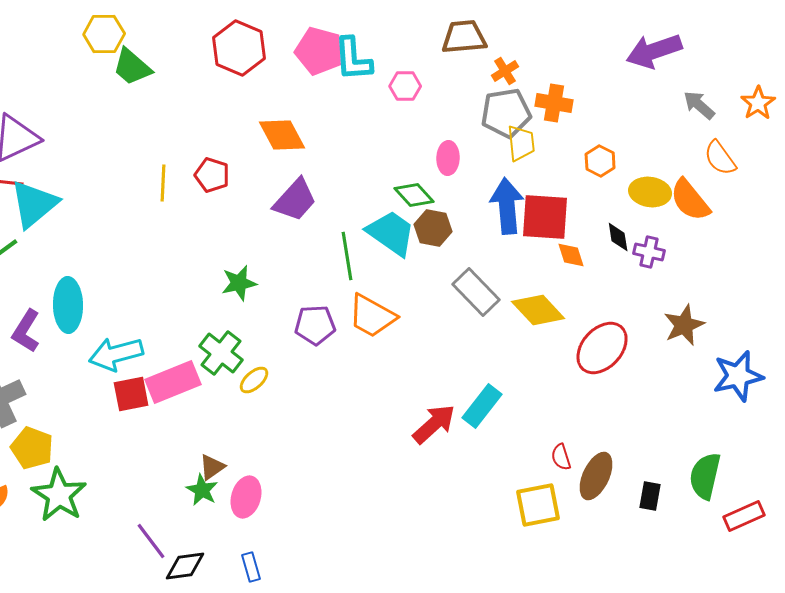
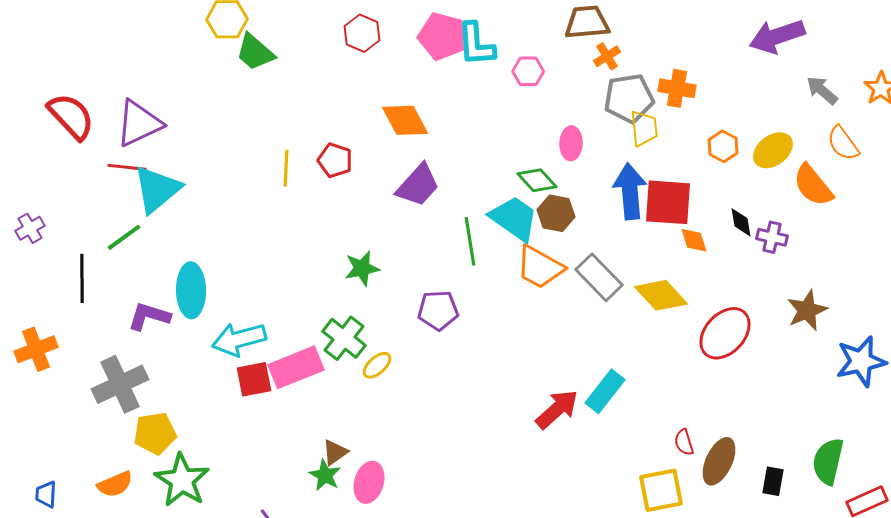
red hexagon: (239, 48) -> (362, 33), size x0.7
orange cross: (505, 71) -> (607, 56), moved
yellow ellipse: (650, 192) -> (773, 150), moved, turned -45
orange trapezoid: (372, 316) -> (540, 267), moved
purple L-shape: (26, 331) -> (149, 316), turned 75
yellow pentagon: (32, 448) -> (155, 433), turned -30

